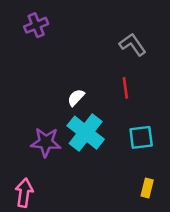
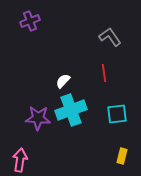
cyan cross: (86, 133) -> (71, 110), turned 32

